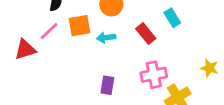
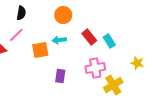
cyan rectangle: (172, 18) -> (109, 41), moved
orange square: (80, 26) -> (40, 50), moved

